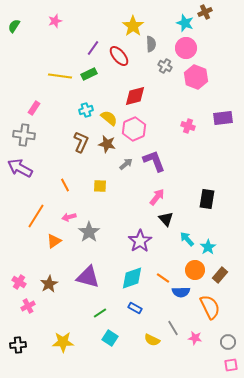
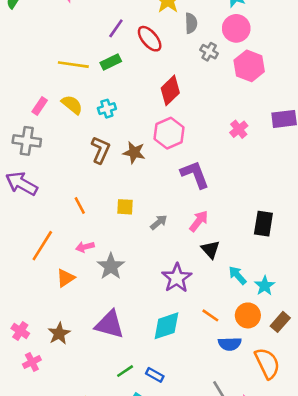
red diamond: (135, 96) -> (170, 90), turned -30
yellow semicircle: (109, 118) -> (72, 105), moved
pink cross: (188, 126) -> (239, 129), turned 32
gray arrow: (126, 164) -> (159, 222), moved
orange line: (163, 278) -> (210, 315), moved
blue rectangle: (135, 308) -> (155, 375), moved

